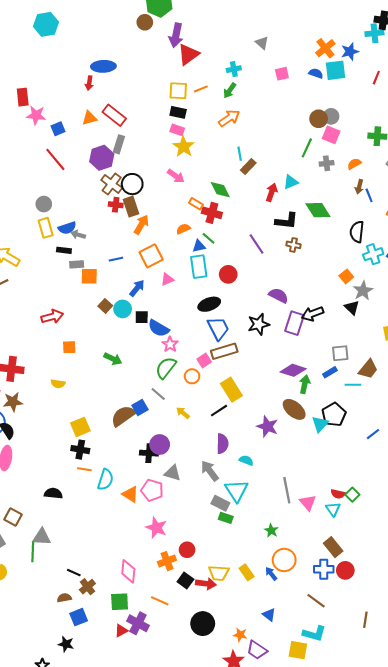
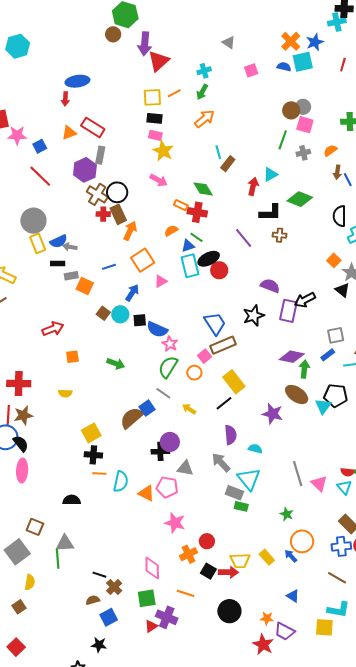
gray circle: (44, 204) -> (33, 221), size x1.6
green diamond: (318, 210) -> (300, 199), turned -30
orange square: (89, 276) -> (85, 286), turned 30
black ellipse: (209, 304) -> (209, 259), moved
black pentagon: (334, 415) -> (336, 396), turned -30

